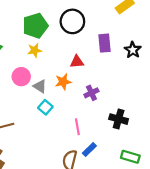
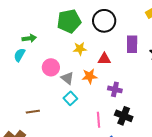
yellow star: (35, 50) -> (80, 49), moved
purple cross: (91, 93) -> (115, 89), turned 32
black cross: (119, 119) -> (124, 116), moved

